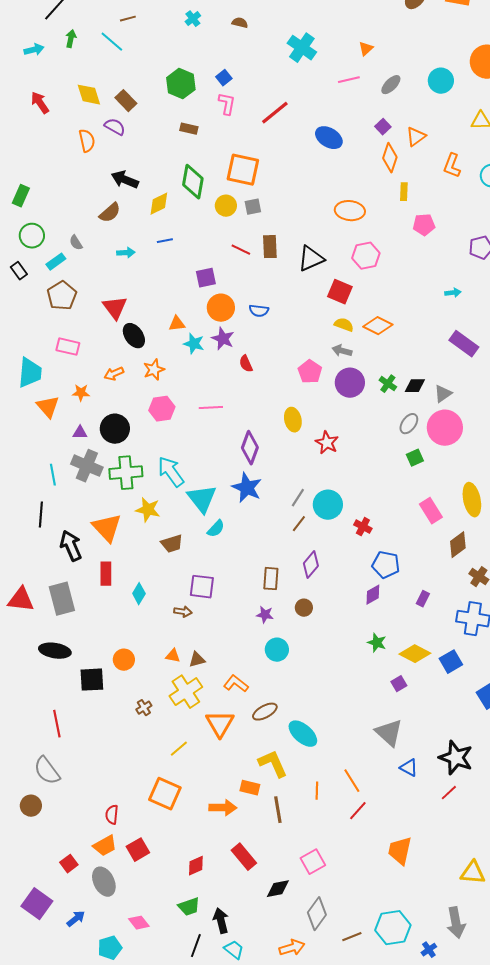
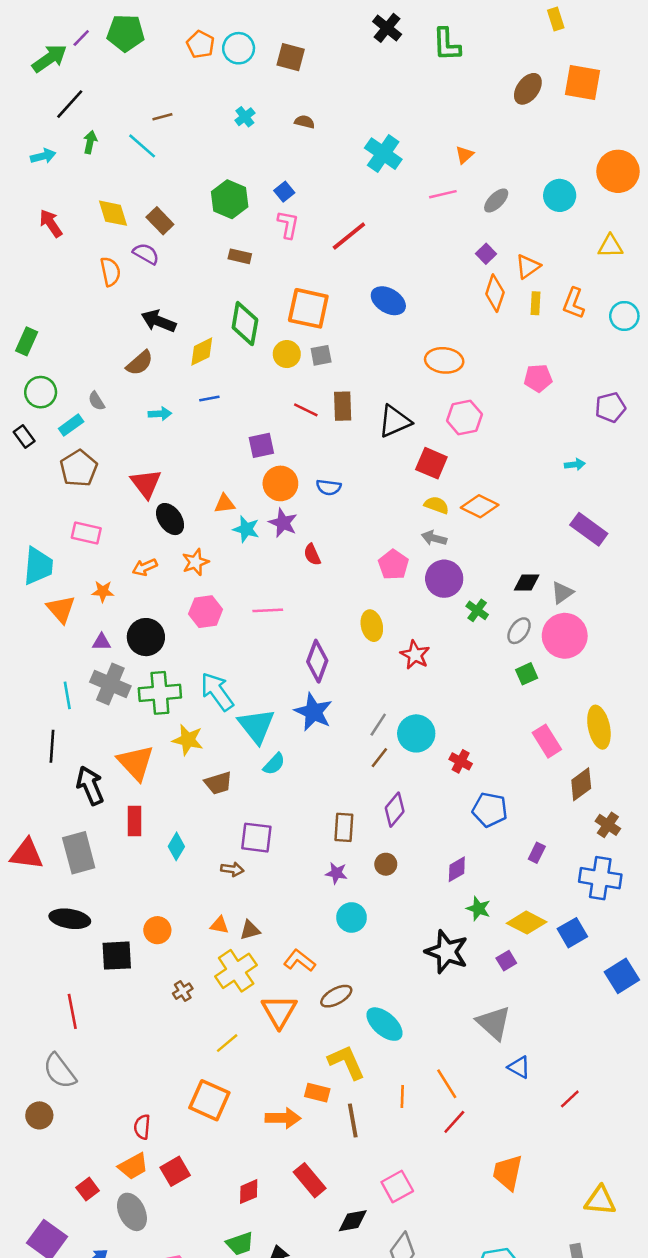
blue ellipse: (329, 138) -> (388, 301), moved
yellow rectangle: (404, 192) -> (536, 303), moved
green cross: (388, 384) -> (477, 610), moved
purple diamond: (373, 595) -> (457, 869), moved
black star: (456, 758) -> (447, 952), moved

